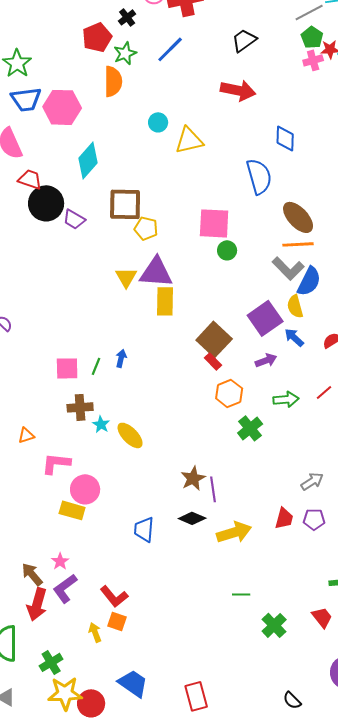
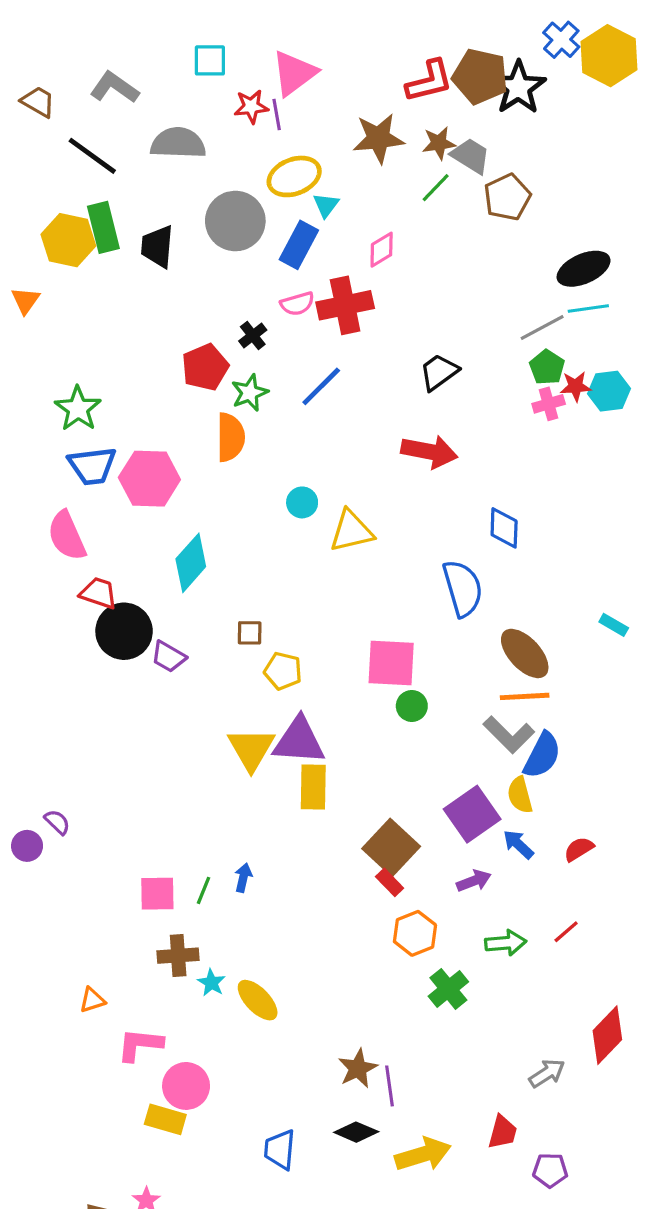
brown square: (125, 204) -> (250, 633), size x0.5
yellow triangle: (126, 277) -> (251, 749), size x1.4
purple pentagon: (314, 519) -> (550, 1170), moved

